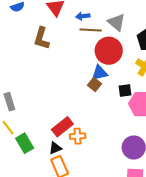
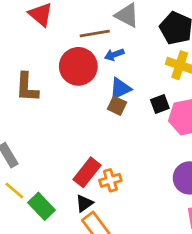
blue arrow: (83, 16) -> (114, 55), moved
brown L-shape: (42, 38) -> (27, 87), moved
red circle: (109, 51) -> (78, 66), moved

